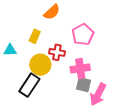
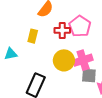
red cross: (57, 52) -> (62, 30), moved
yellow circle: (40, 65) -> (64, 60), moved

